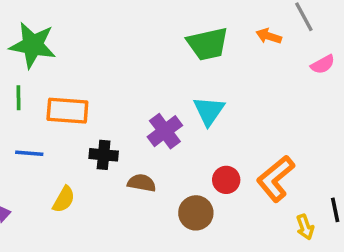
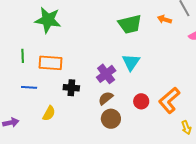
green star: (33, 45) -> (48, 20), moved
brown semicircle: (142, 183) -> (106, 98), moved, turned -49
brown circle: (196, 213) -> (111, 119), moved

